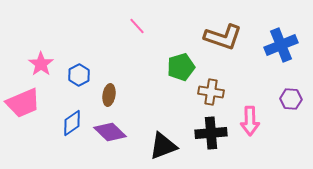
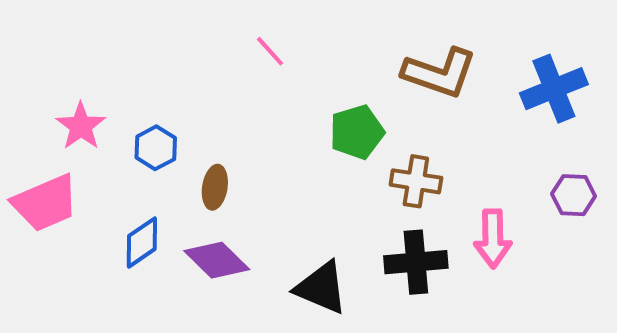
black triangle: (163, 146) -> (321, 288), turned 44

